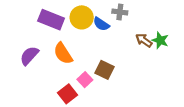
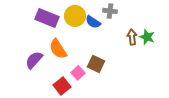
brown arrow: (144, 40) -> (132, 37), turned 49
purple semicircle: (29, 56) -> (34, 60), moved

